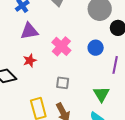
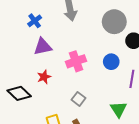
pink cross: (61, 46) -> (76, 61), turned 30
gray square: (63, 83) -> (78, 99), turned 32

